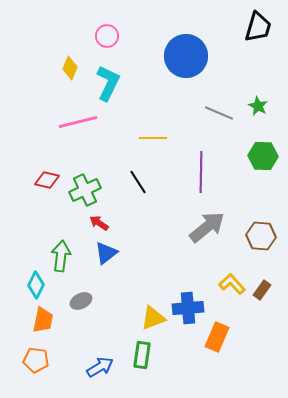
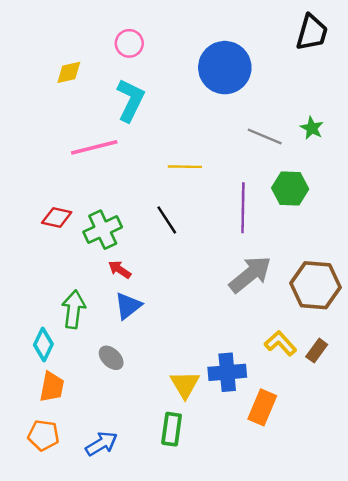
yellow diamond: (70, 68) -> (69, 72), moved, turned 55
green hexagon: (263, 156) -> (290, 188), moved
brown hexagon: (261, 236) -> (315, 285), size x1.4
gray ellipse: (81, 301) -> (111, 358), moved, turned 70
yellow triangle: (153, 318) -> (185, 384), turned -40
blue arrow: (100, 367) -> (101, 444), moved

